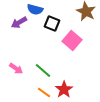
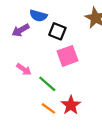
pink square: (72, 40) -> (67, 56), moved, turned 30
pink arrow: (16, 68) -> (24, 69), moved

